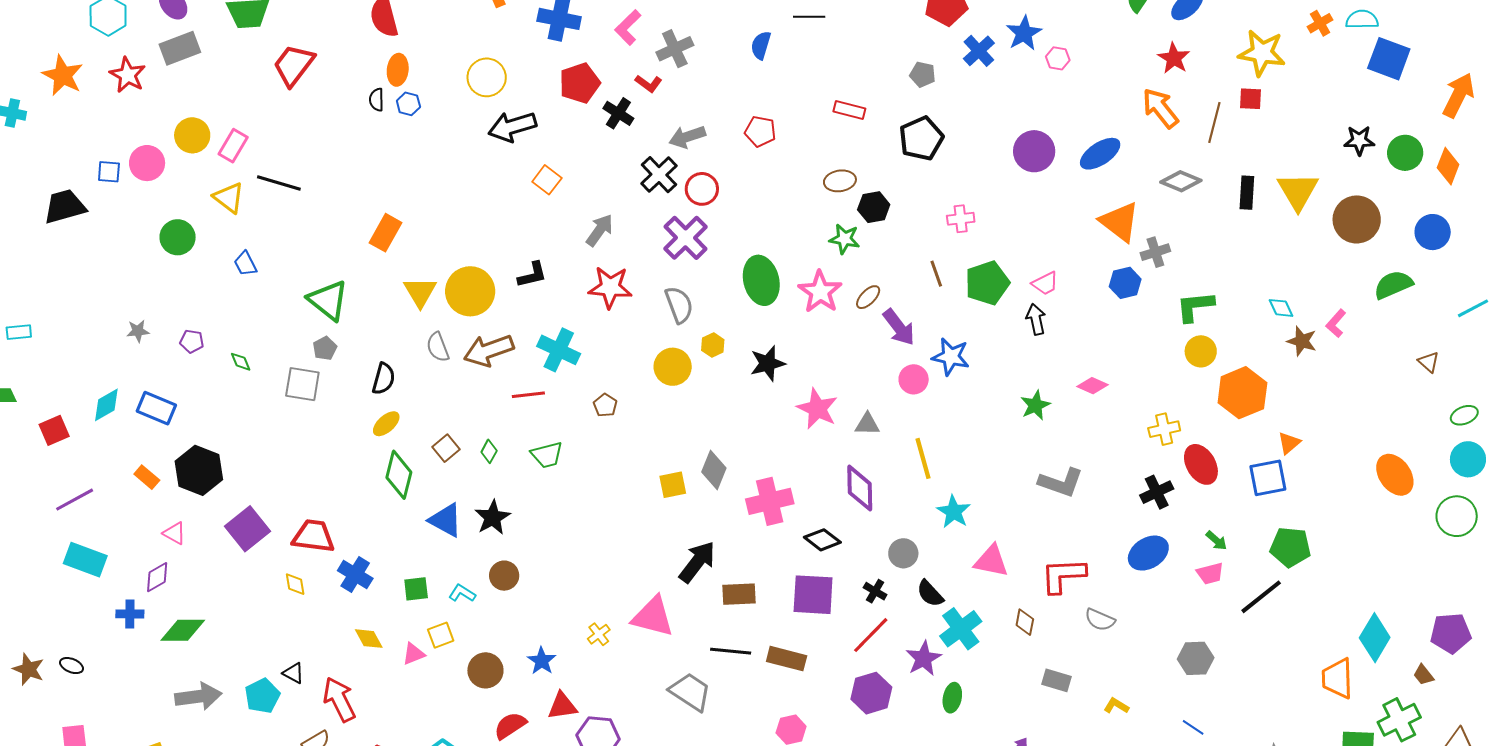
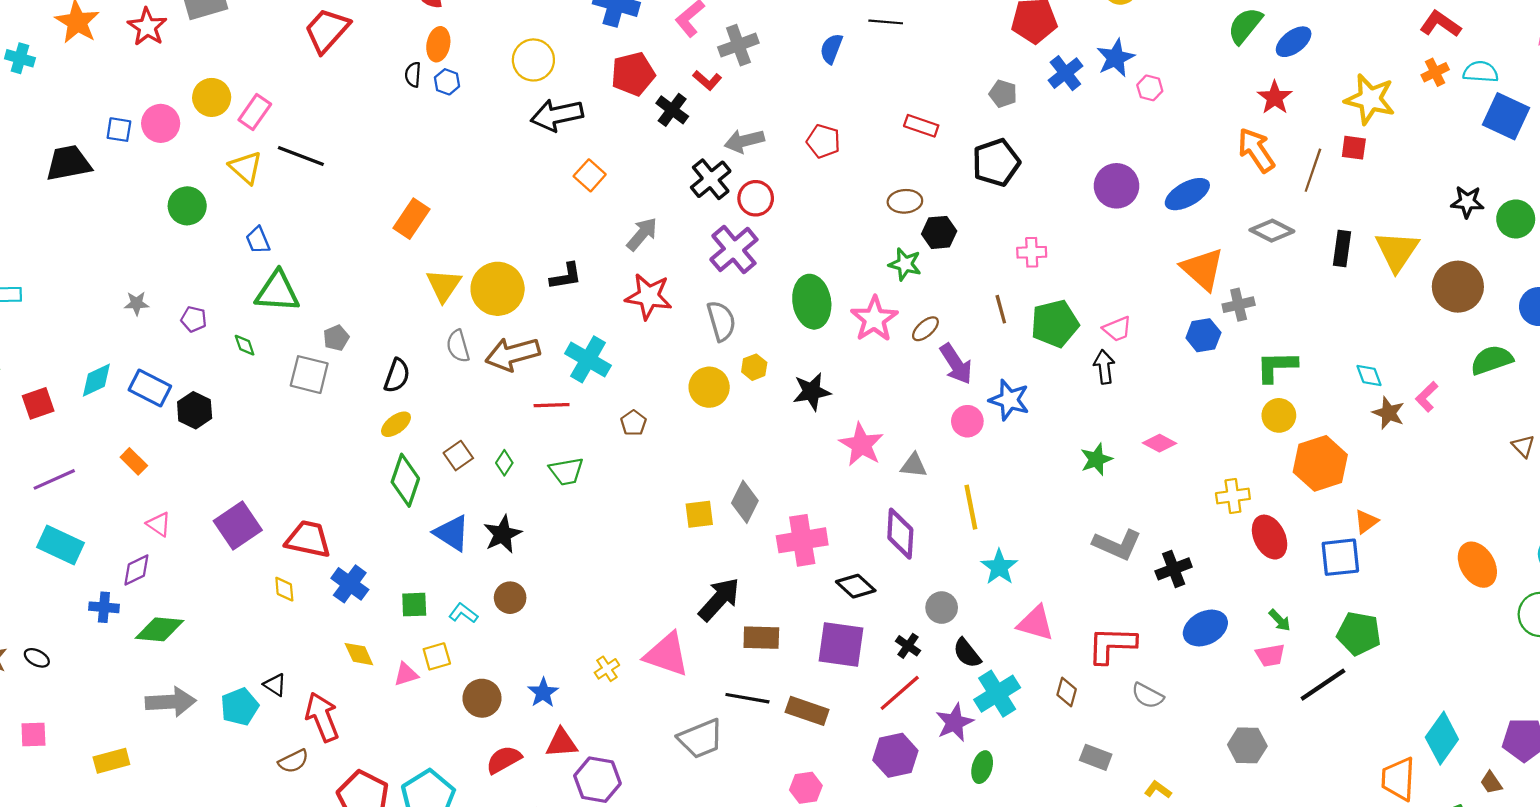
green triangle: (328, 300) -> (277, 292), moved, turned -39
black hexagon: (199, 470) -> (195, 410), moved, size x0.7
black cross: (1157, 492) -> (1174, 569), moved
gray trapezoid: (690, 692) -> (701, 739), turned 120

